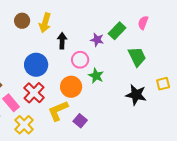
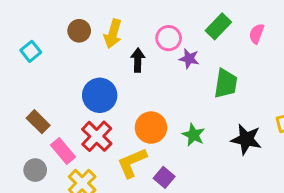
green rectangle: (117, 31) -> (218, 26), moved
green trapezoid: (137, 57) -> (226, 84), moved, turned 35
pink circle: (80, 60) -> (169, 38), moved
green star: (96, 76) -> (193, 135), moved

